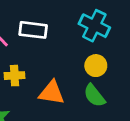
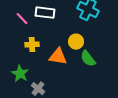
yellow circle: (96, 66) -> (76, 42), moved

